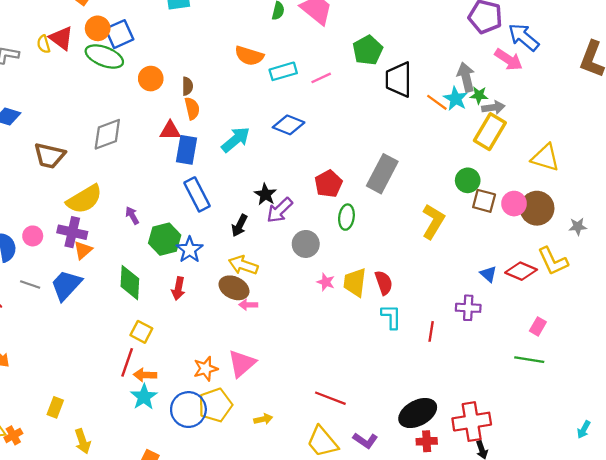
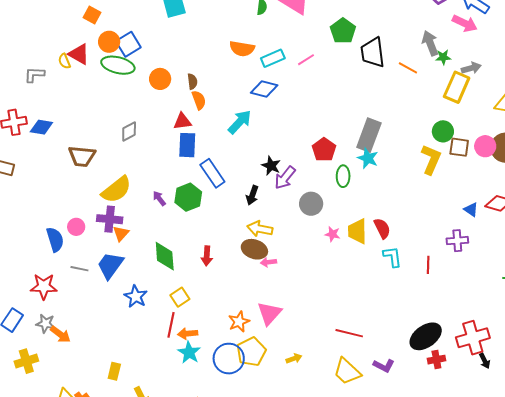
cyan star: (456, 99) -> (368, 158), moved
gray arrow: (493, 107) -> (471, 68), moved
blue diamond: (289, 125) -> (264, 89), moved
gray diamond: (107, 134) -> (129, 131), size x0.7
blue rectangle: (187, 150) -> (187, 145), moved
yellow L-shape: (433, 221) -> (431, 159), moved
green hexagon: (165, 239) -> (188, 197), moved
blue star: (190, 250) -> (136, 296), moved
yellow square: (141, 332) -> (180, 297), turned 36

